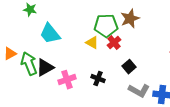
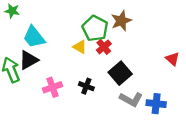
green pentagon: (106, 26) -> (95, 28), turned 30
black square: (129, 67) -> (120, 73), size x1.5
black triangle: (45, 68) -> (29, 60), moved

